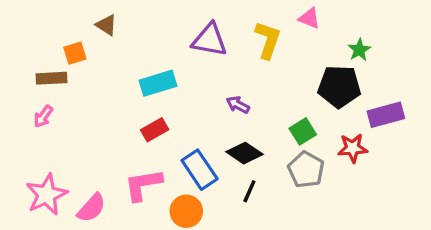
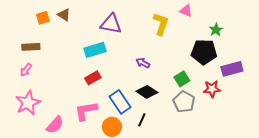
purple triangle: (210, 40) -> (111, 24), moved
orange square: (75, 53) -> (43, 18), moved
black line: (249, 191) -> (142, 120), moved
pink star: (47, 195) -> (28, 103), moved

